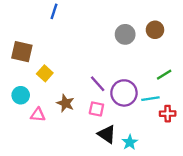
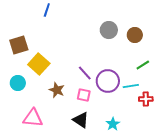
brown circle: (155, 30) -> (135, 35), moved
brown square: (22, 52) -> (19, 45), turned -30
yellow square: (45, 73) -> (39, 64), size x1.5
pink triangle: (38, 115) -> (33, 118), moved, size x1.5
black triangle: (107, 134) -> (81, 120), moved

